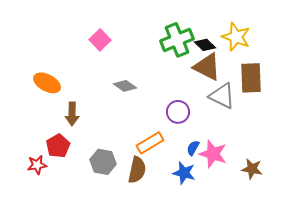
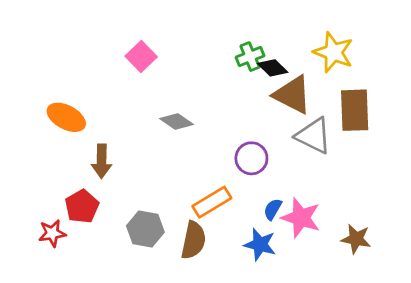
green cross: (177, 40) -> (250, 57), size x0.6
black diamond: (205, 45) -> (273, 68), moved

